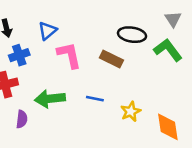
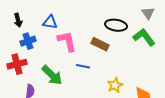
blue triangle: (47, 31) -> (50, 22), turned 49
green arrow: (50, 99) -> (52, 75), turned -130
blue line: (95, 99) -> (83, 66), moved

